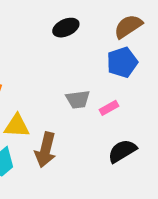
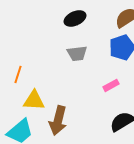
gray trapezoid: (78, 99) -> (77, 53), moved

